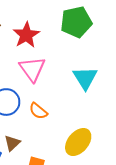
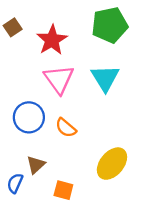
cyan triangle: (85, 78) -> (105, 78), moved

